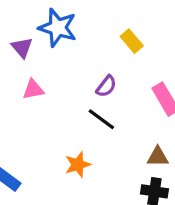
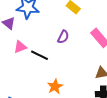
black line: (101, 119) -> (40, 55), moved

